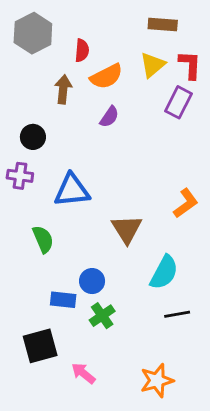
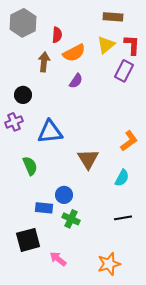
purple cross: (20, 176) -> (14, 122), turned -30
cyan semicircle: (164, 272) -> (122, 178), moved, size x0.7
green cross: (102, 316) -> (71, 219), turned -30

